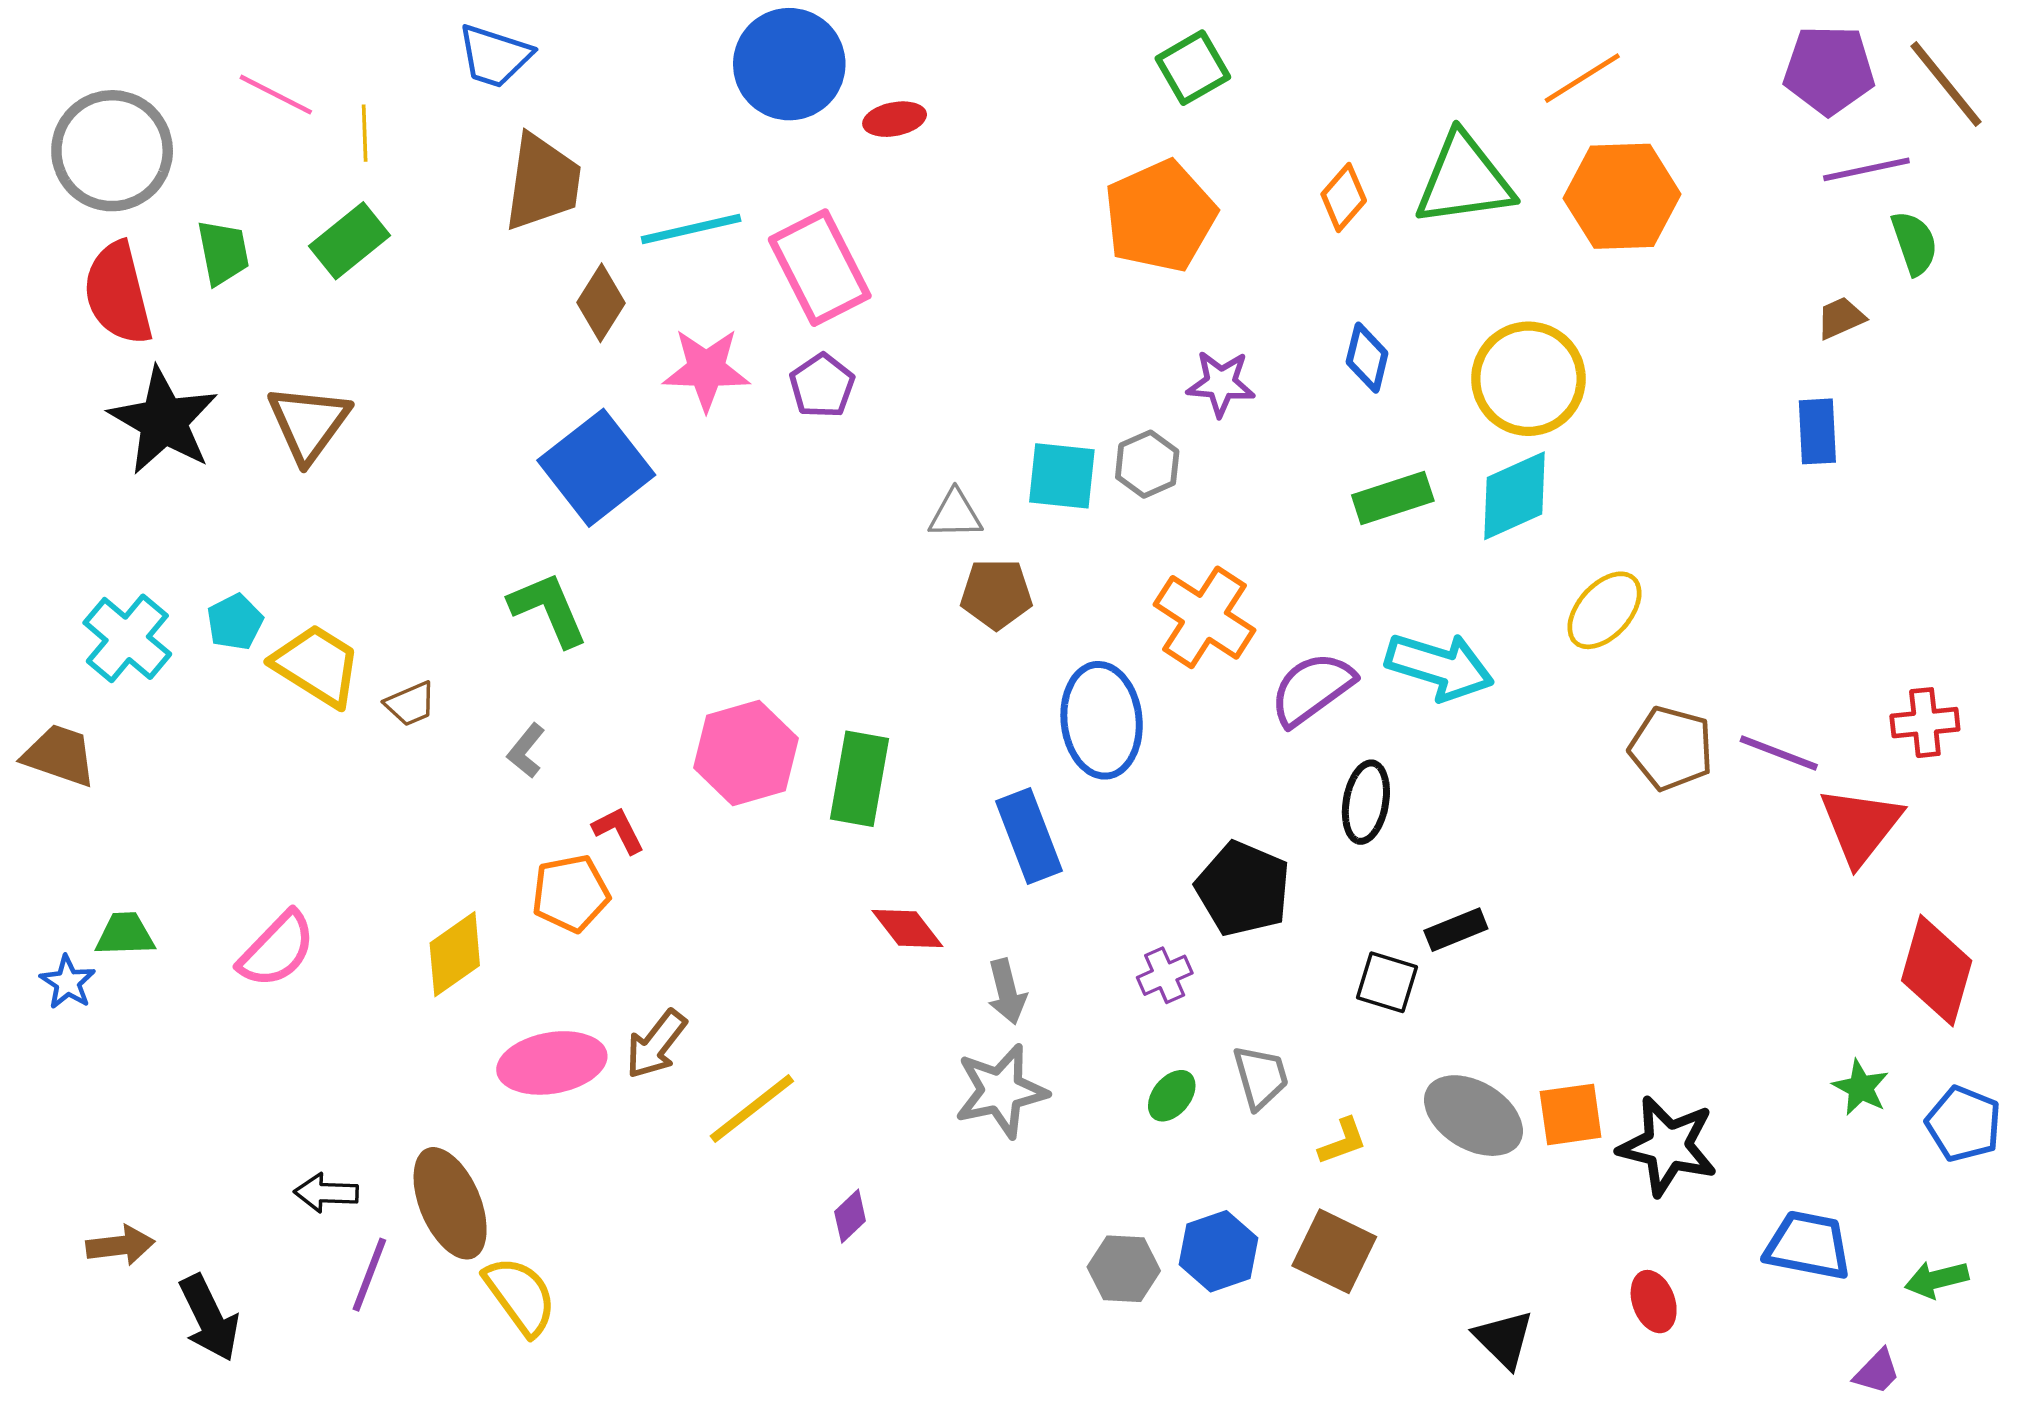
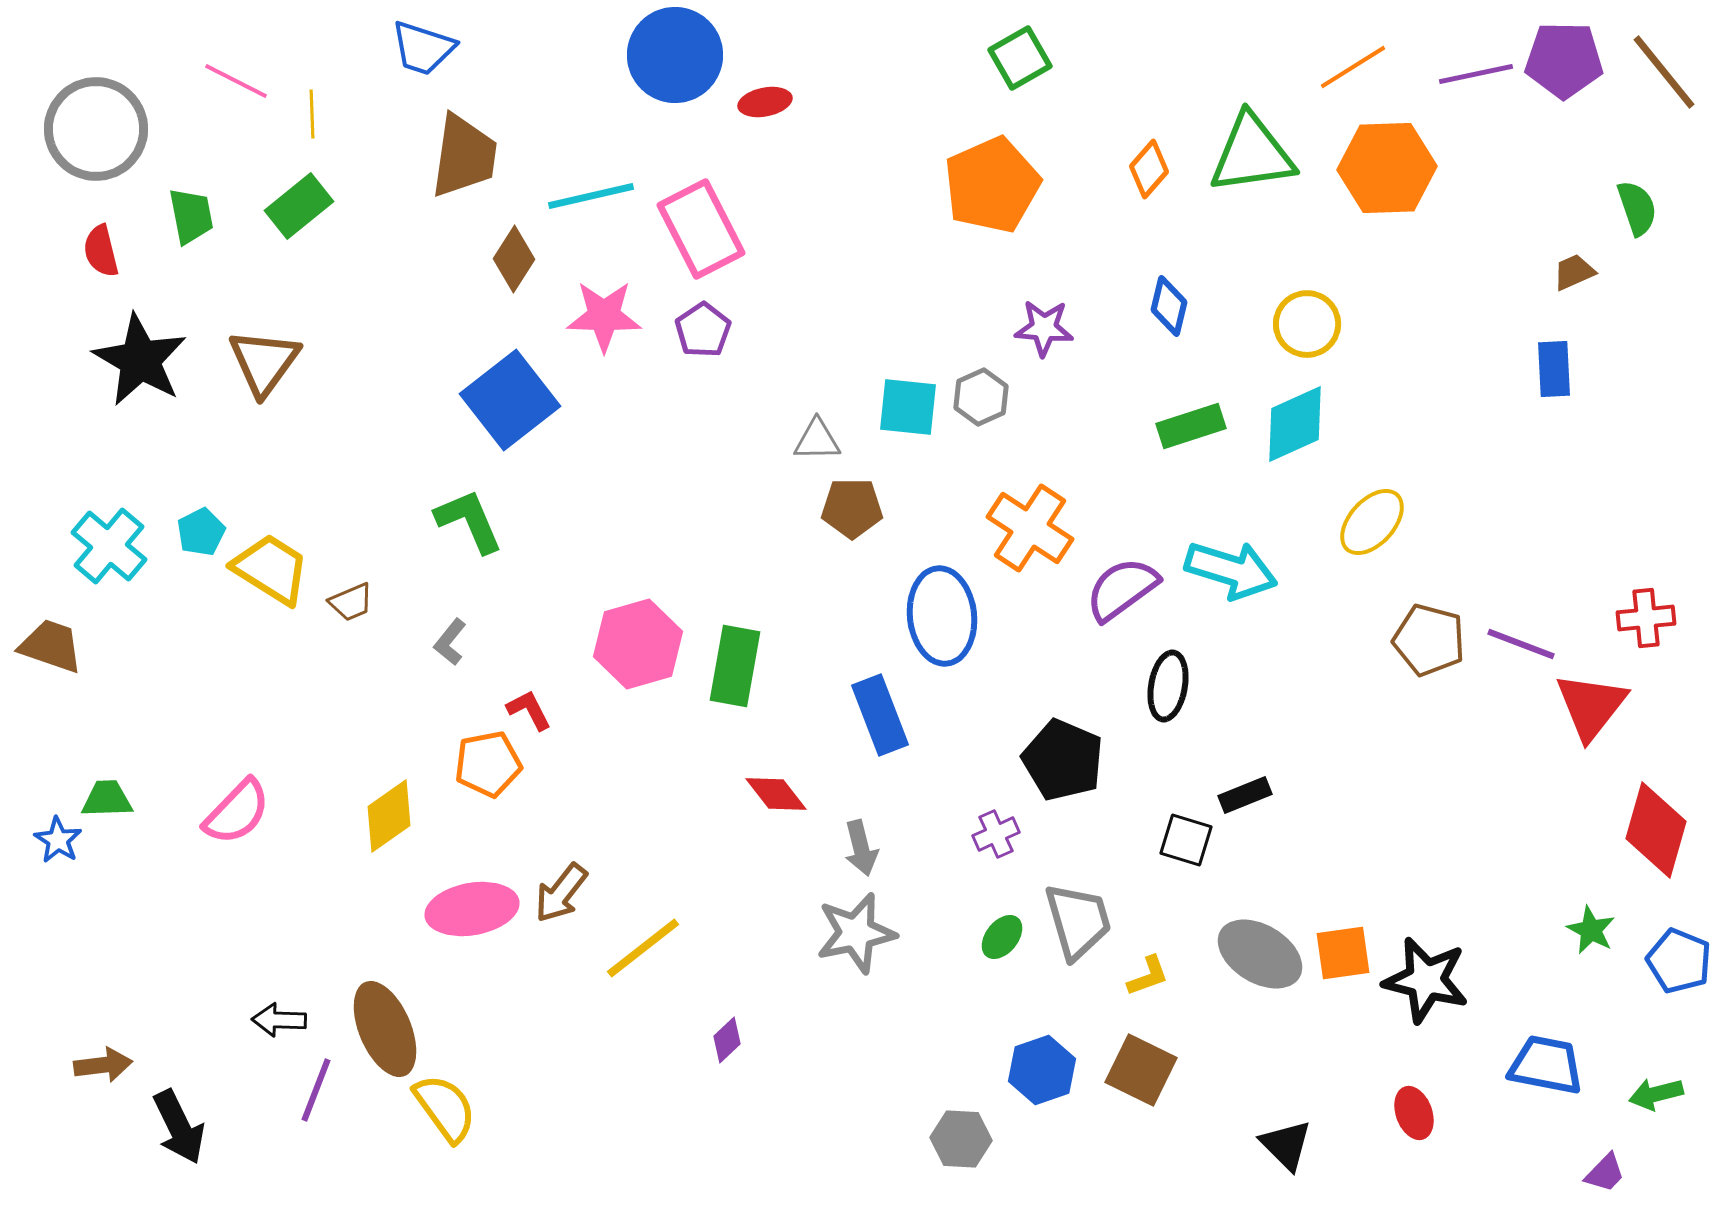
purple line: (1866, 169) -> (1476, 74), moved
red semicircle: (118, 293) -> (101, 251), size x0.6
yellow circle: (1528, 379) -> (1307, 324), size x0.7
gray trapezoid: (1261, 1077) -> (1078, 921), size x1.4
gray hexagon: (1124, 1269) -> (961, 1139), moved

